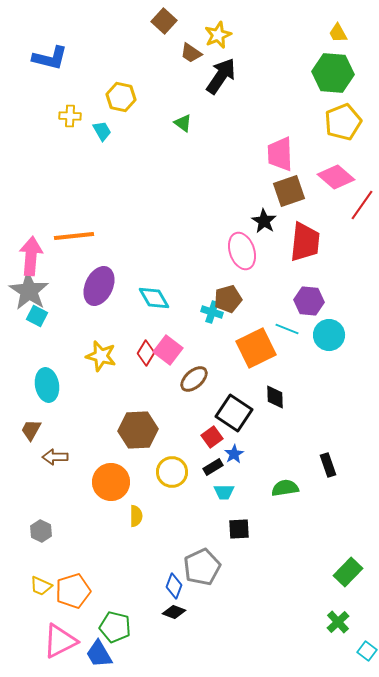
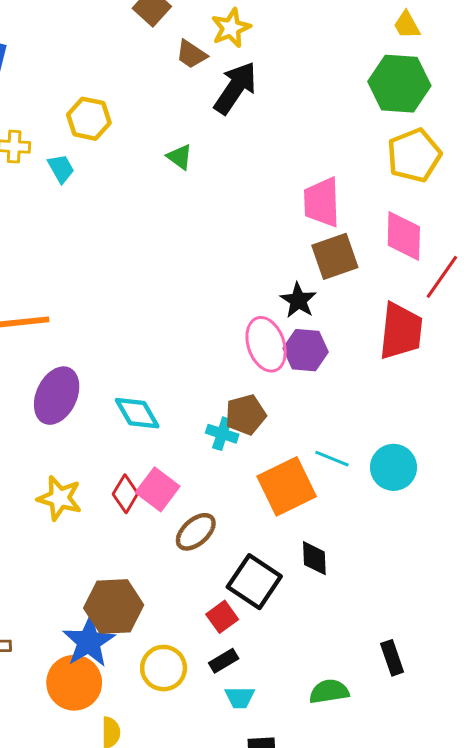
pink diamond: (336, 177) -> (404, 236), turned 51
red trapezoid: (305, 242) -> (401, 331), moved
purple hexagon: (309, 301) -> (306, 350), moved
blue star: (234, 454) -> (89, 642), moved, size x1.8

